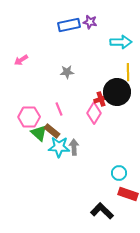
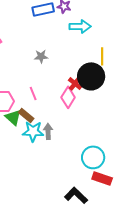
cyan arrow: (121, 42) -> (80, 26), moved
red cross: (101, 99) -> (75, 83), turned -32
cyan circle: (119, 173) -> (93, 157), size x1.5

